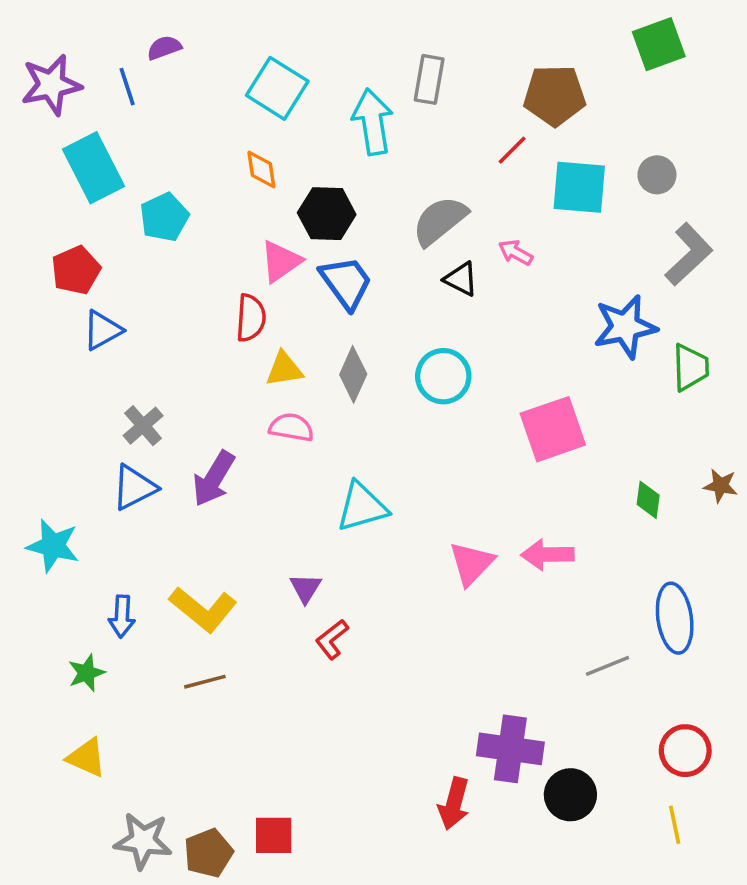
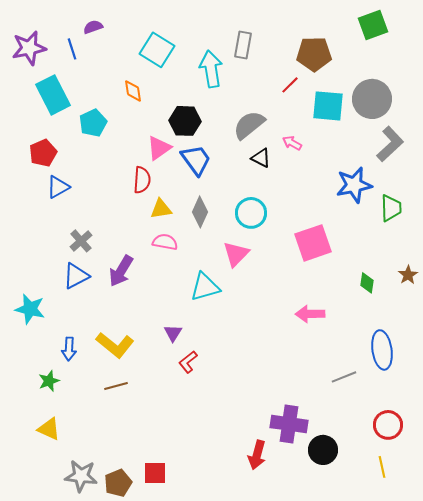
orange diamond: (261, 170) -> (133, 91), moved
gray circle: (657, 175) -> (372, 99), size x1.8
brown star: (721, 486) -> (408, 275), turned 30
pink triangle: (472, 563) -> (236, 254), moved

